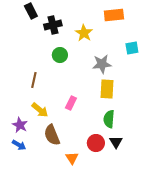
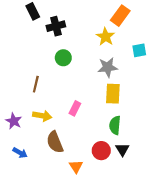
orange rectangle: (114, 15) -> (120, 16), turned -48
yellow star: (84, 33) -> (105, 37), moved
yellow arrow: (40, 110) -> (42, 116), turned -30
purple star: (20, 125) -> (14, 121), moved

